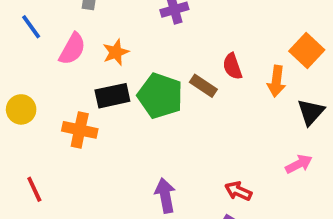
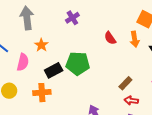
pink semicircle: (72, 49) -> (23, 62), moved
orange star: (116, 52) -> (41, 45), moved
brown rectangle: (203, 86) -> (125, 83), moved, turned -64

